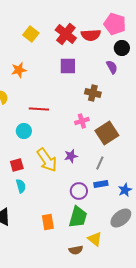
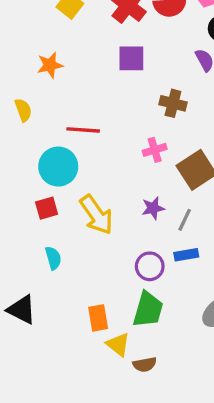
cyan circle: (24, 131) -> (58, 167), size x1.5
purple star: (71, 156) -> (153, 208), moved
red square: (17, 165) -> (47, 208), moved
yellow triangle: (95, 239) -> (118, 345), moved

